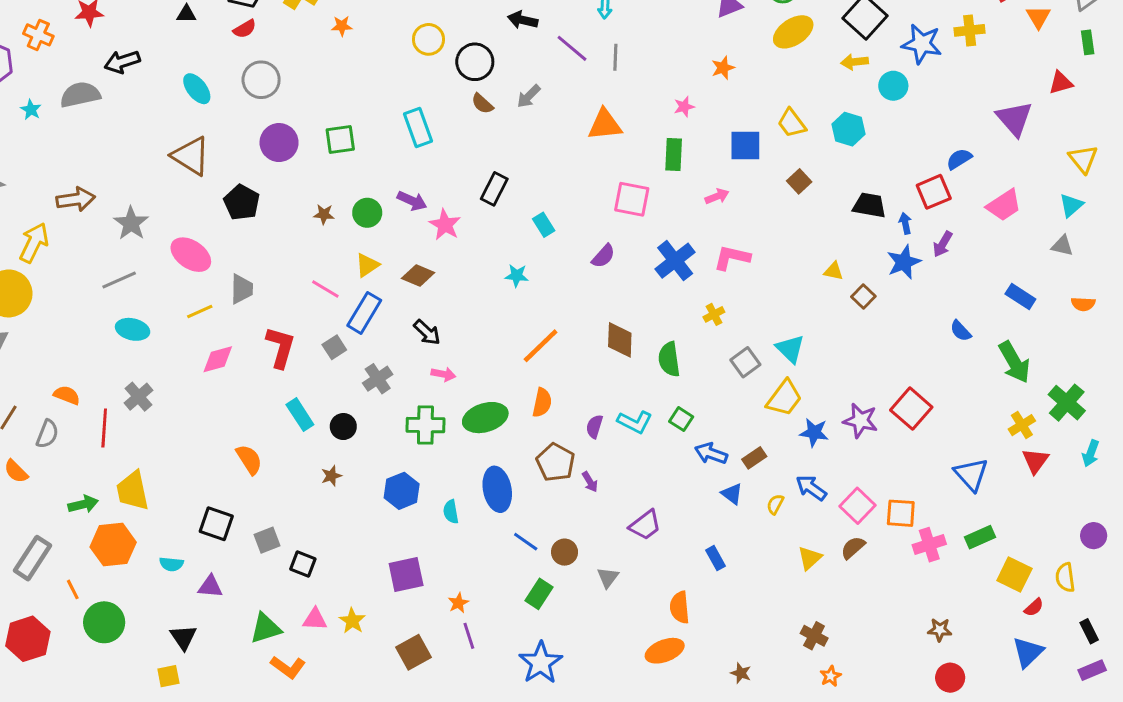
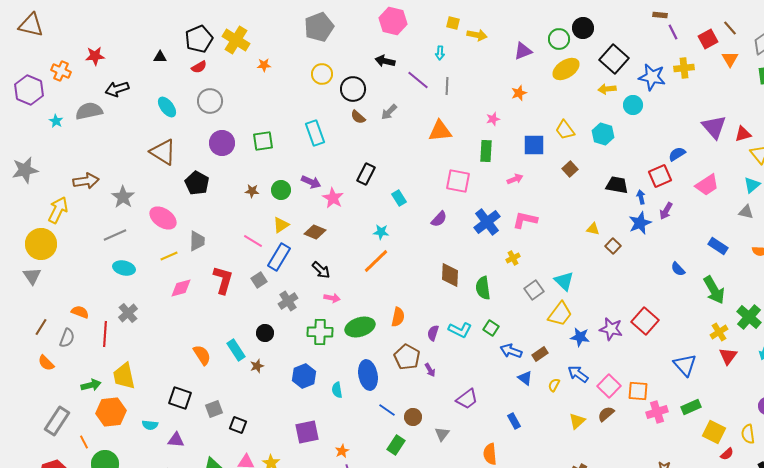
red triangle: (1061, 83) -> (743, 134), moved
orange line: (541, 346) -> (376, 261), moved
cyan rectangle: (300, 415) -> (236, 350), moved

